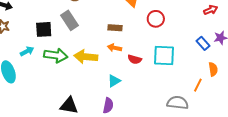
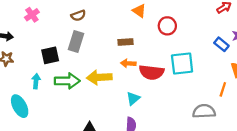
gray rectangle: (69, 20) -> (76, 42), turned 60
cyan arrow: (27, 51) -> (36, 81), turned -48
red semicircle: (135, 59) -> (152, 72), size x1.6

